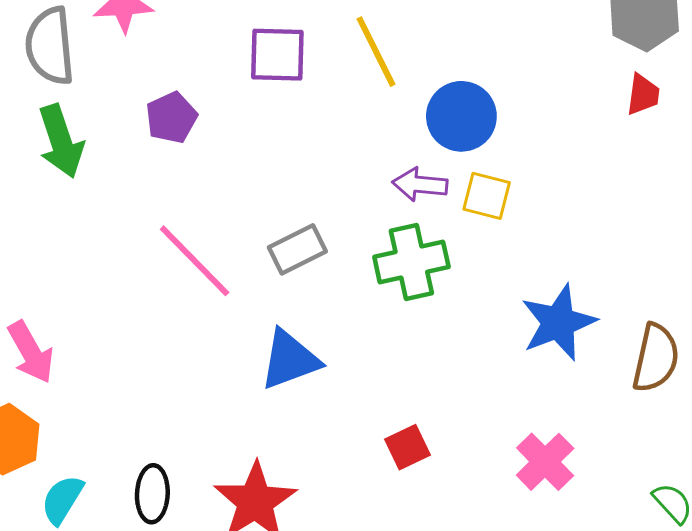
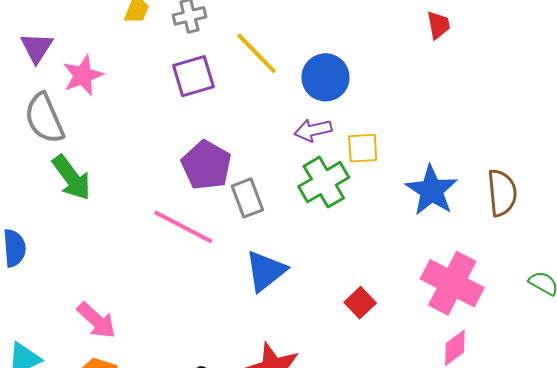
purple pentagon: (171, 118) -> (206, 165), moved, size x1.4
yellow square: (487, 196) -> (363, 148), moved
gray rectangle: (297, 249) -> (247, 198), turned -66
pink cross: (545, 462) -> (452, 283), size x1.5

